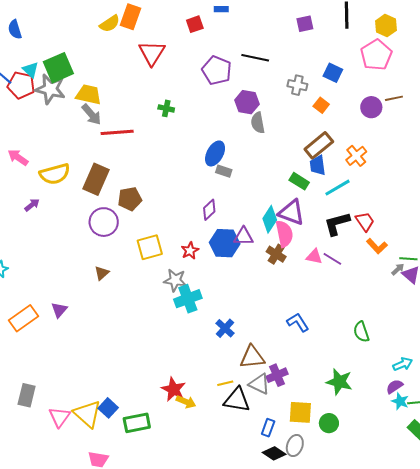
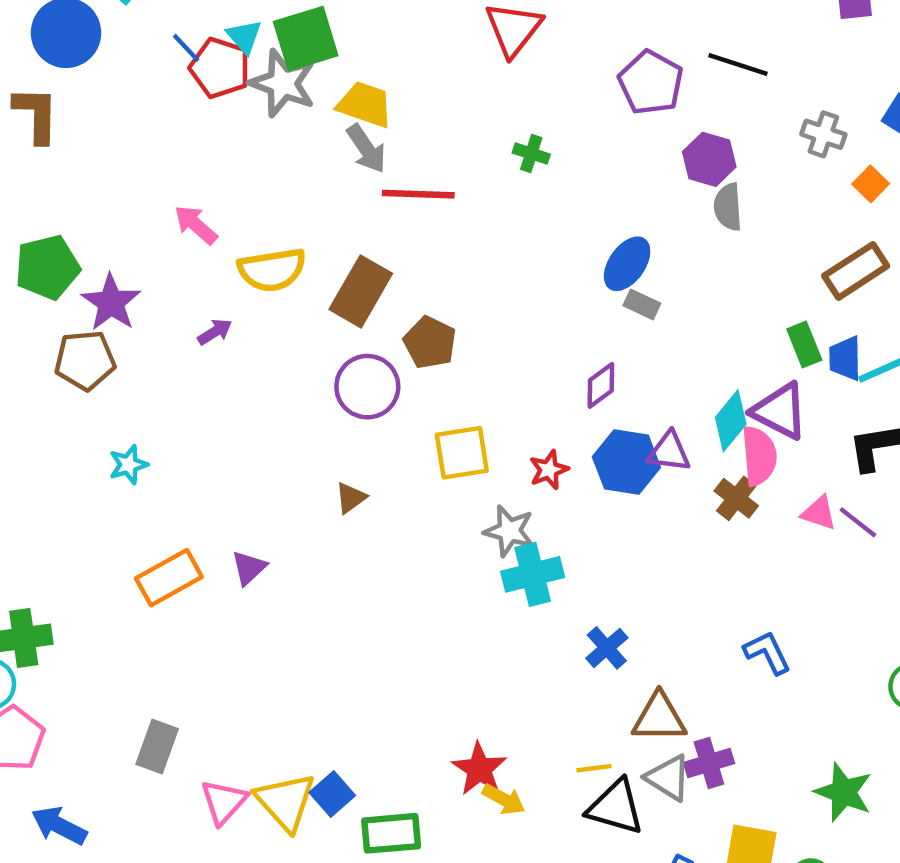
blue trapezoid: (318, 165) -> (845, 358), moved
green rectangle: (299, 181) -> (804, 344), turned 30
brown pentagon: (130, 199) -> (430, 343), turned 30

